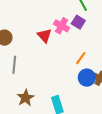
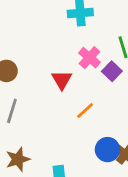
pink cross: (62, 26) -> (89, 58), moved
orange line: (81, 58) -> (85, 111), moved

